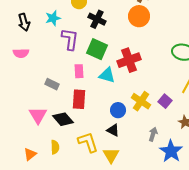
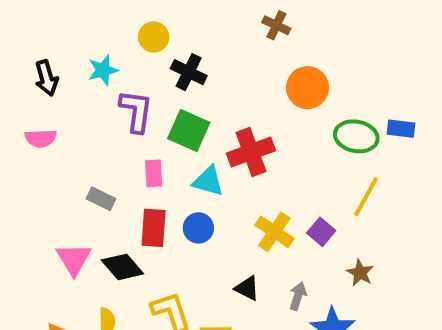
orange circle: (139, 16) -> (308, 88), moved
blue circle: (118, 110) -> (198, 228), moved
black triangle: (113, 130) -> (247, 288), moved

